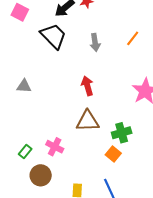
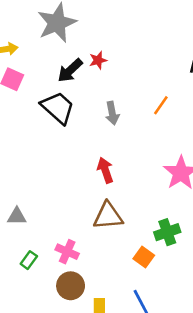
gray triangle: (24, 86) -> (17, 216), moved
green cross: (122, 133) -> (167, 232), moved
brown circle: (41, 175) -> (71, 286), moved

